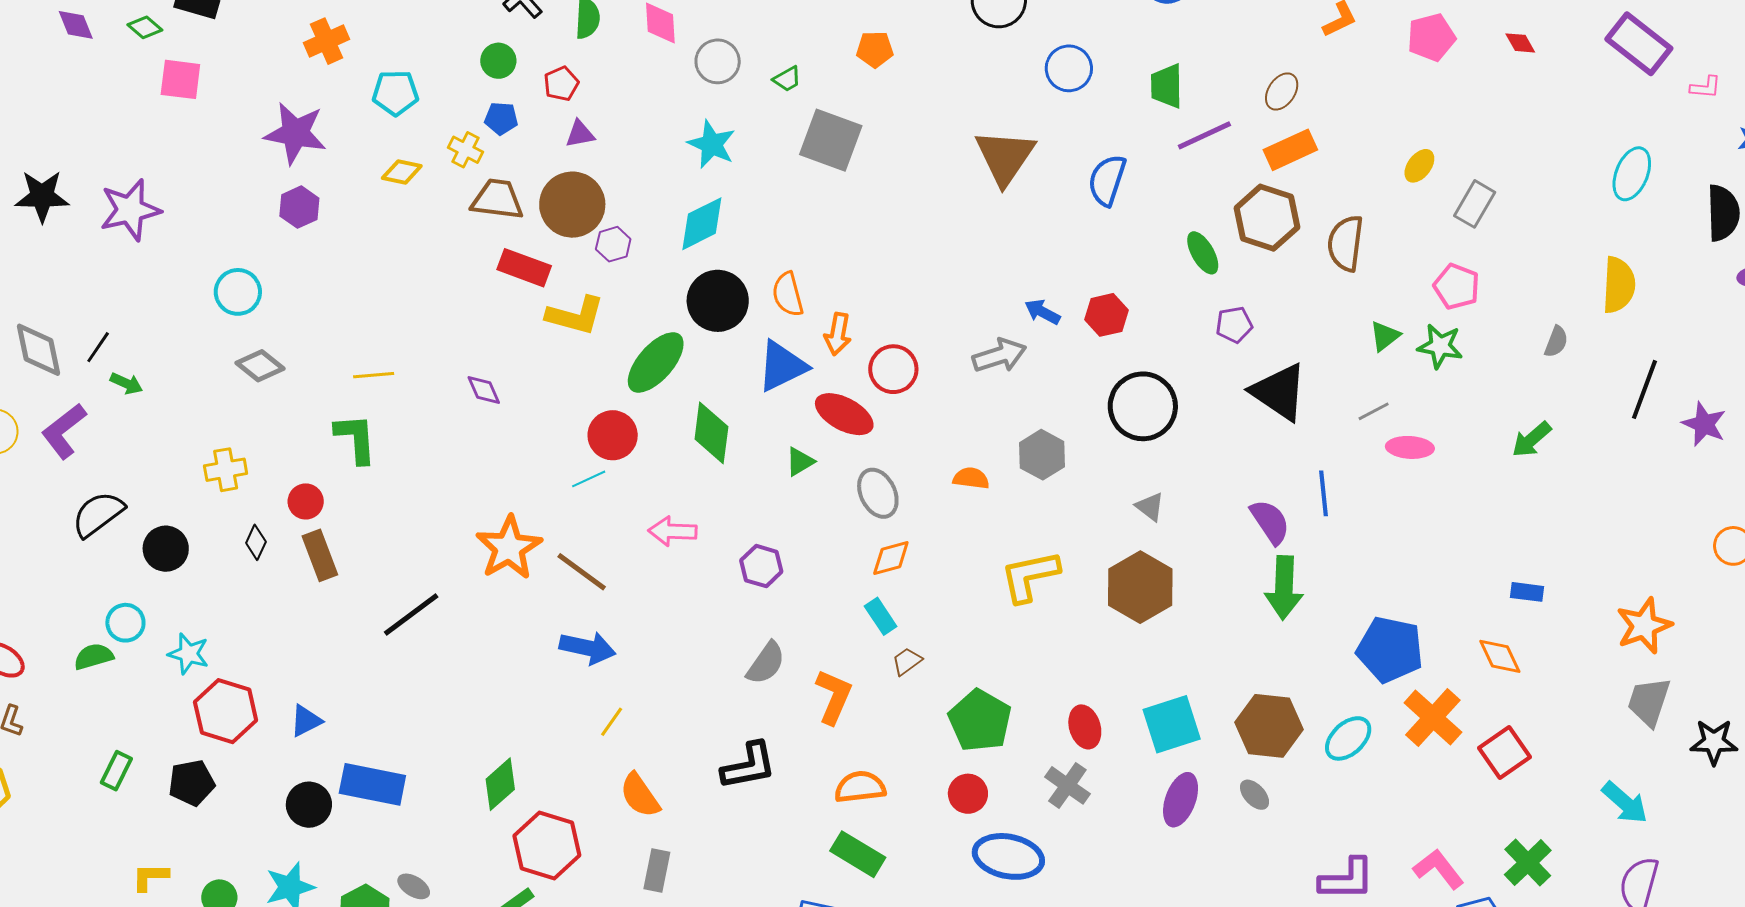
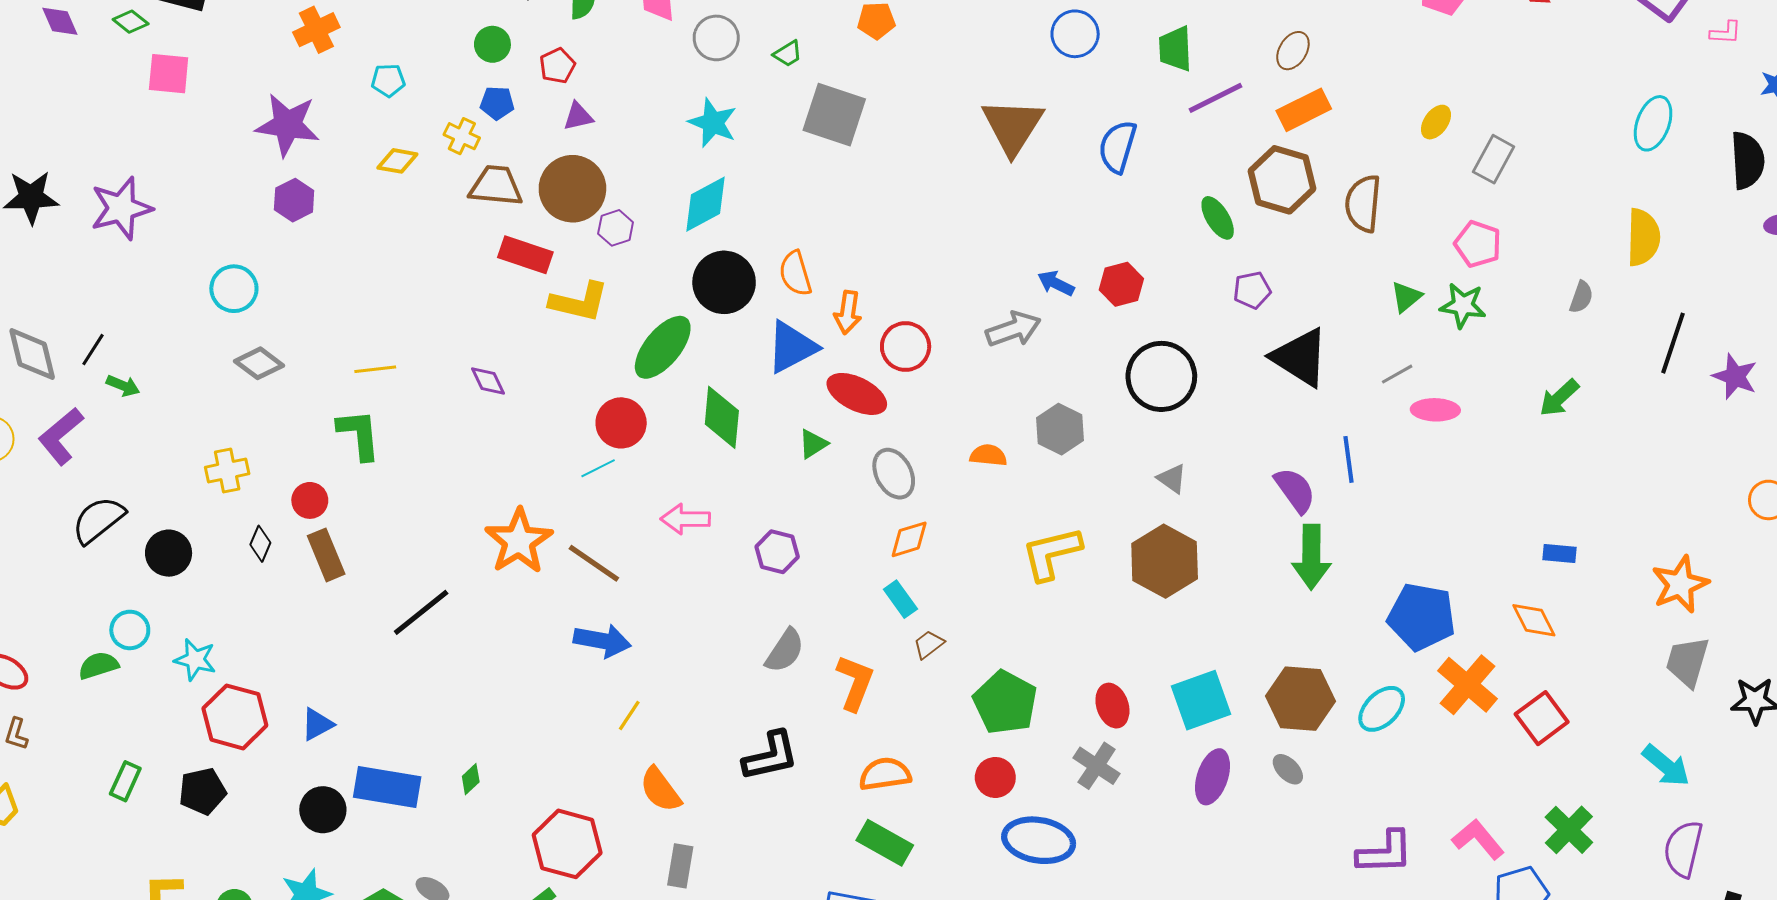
cyan pentagon: (395, 93) -> (388, 80), size x0.7
green diamond: (500, 784) -> (471, 779), moved, size x0.6

